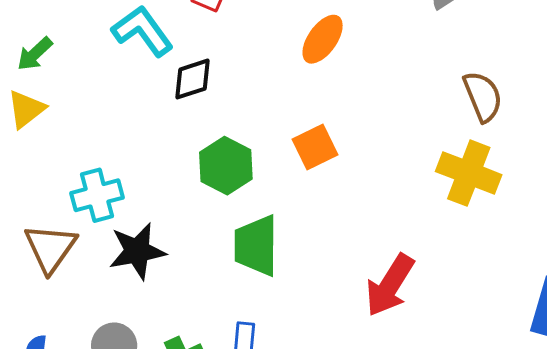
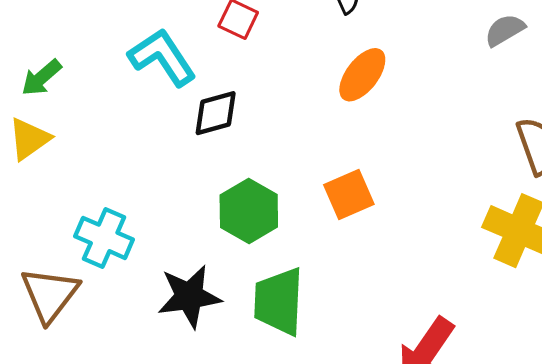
cyan cross: (97, 195) -> (104, 238), turned 36
black star: (137, 251) -> (189, 296), moved

